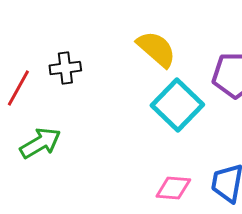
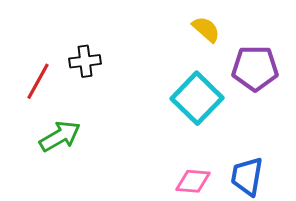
yellow semicircle: (156, 49) -> (206, 29), moved, size x0.7

